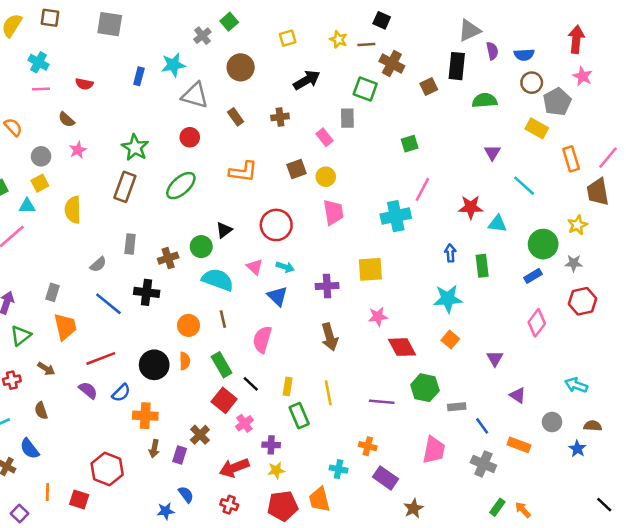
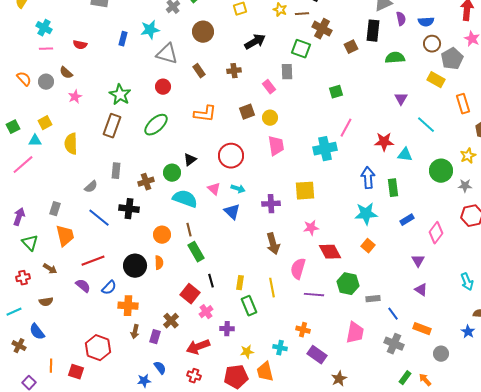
gray circle: (41, 156) -> (46, 82), moved
blue arrow: (450, 253) -> (368, 178), size x1.5
blue rectangle: (533, 276) -> (407, 220), moved
green triangle: (21, 336) -> (30, 243), turned -36
pink semicircle: (262, 339) -> (298, 269), moved
purple triangle: (495, 358) -> (418, 261), moved
green rectangle: (222, 365) -> (196, 252), moved
black line: (251, 384) -> (211, 281), turned 32
cyan arrow: (576, 385) -> (467, 282), turned -132
brown semicircle: (41, 411) -> (46, 302), turned -80
gray circle: (552, 422) -> (441, 354), moved
yellow star: (276, 470) -> (247, 352), moved

